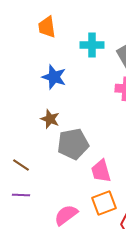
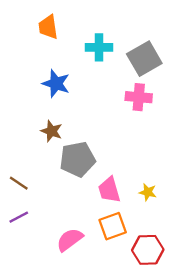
purple line: (21, 195) -> (19, 217), turned -30

